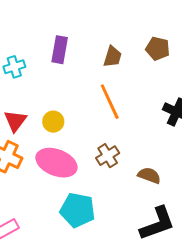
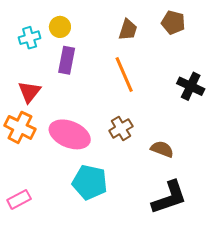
purple rectangle: (60, 50) -> (67, 60), moved
yellow circle: (53, 122) -> (60, 27), moved

